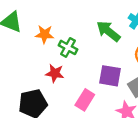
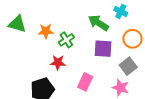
green cross: (68, 47) -> (66, 40), turned 35
purple square: (110, 76) -> (103, 49), moved

